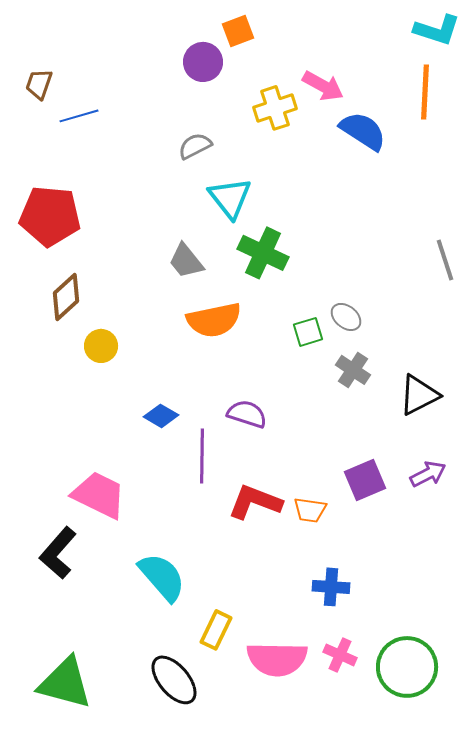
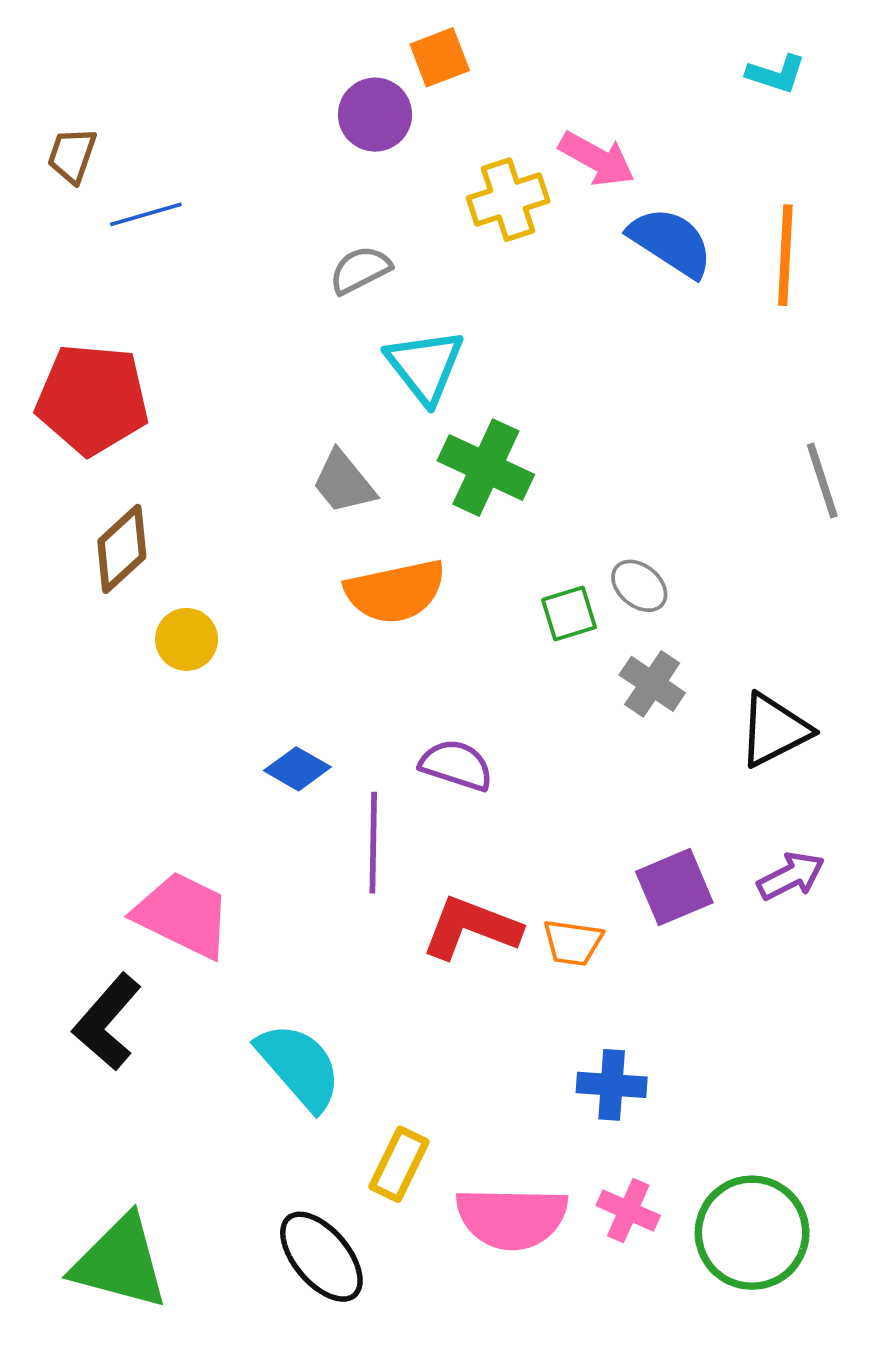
cyan L-shape: (437, 30) -> (776, 74), moved, size x0.7
orange line: (425, 92) -> (785, 255), moved

